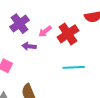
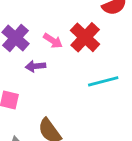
pink arrow: (45, 31) -> (53, 41), turned -96

